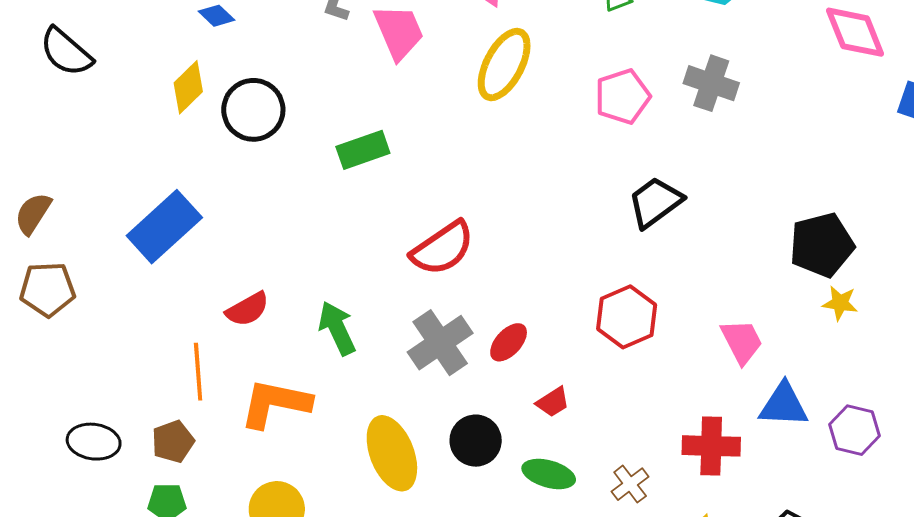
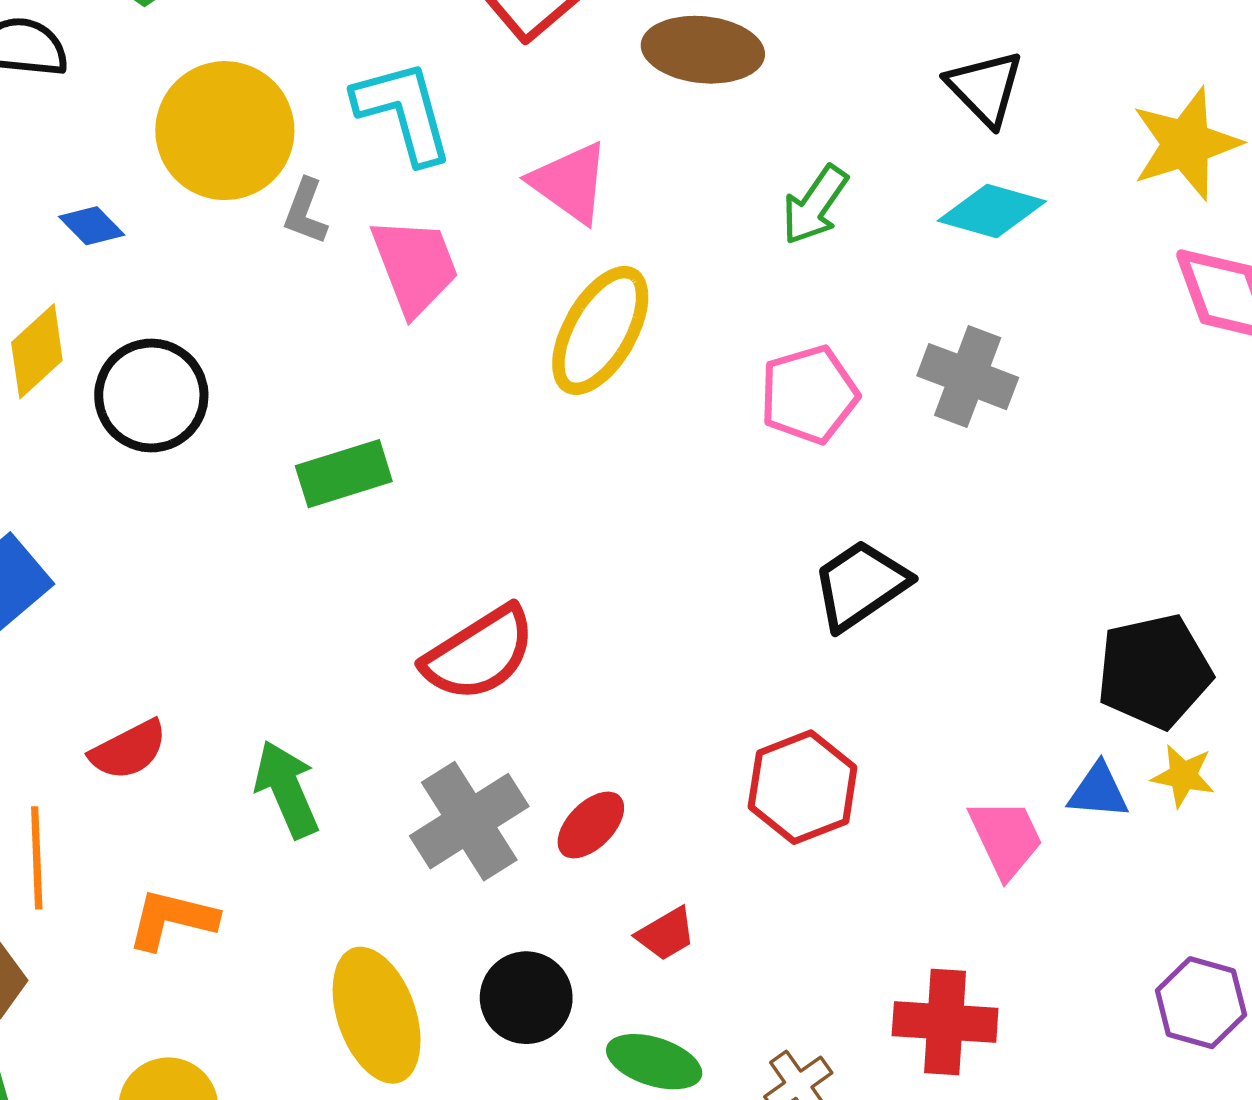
orange L-shape: (275, 403) -> (172, 919), size x0.7
blue triangle: (784, 405) -> (1098, 791), moved, size x0.7

